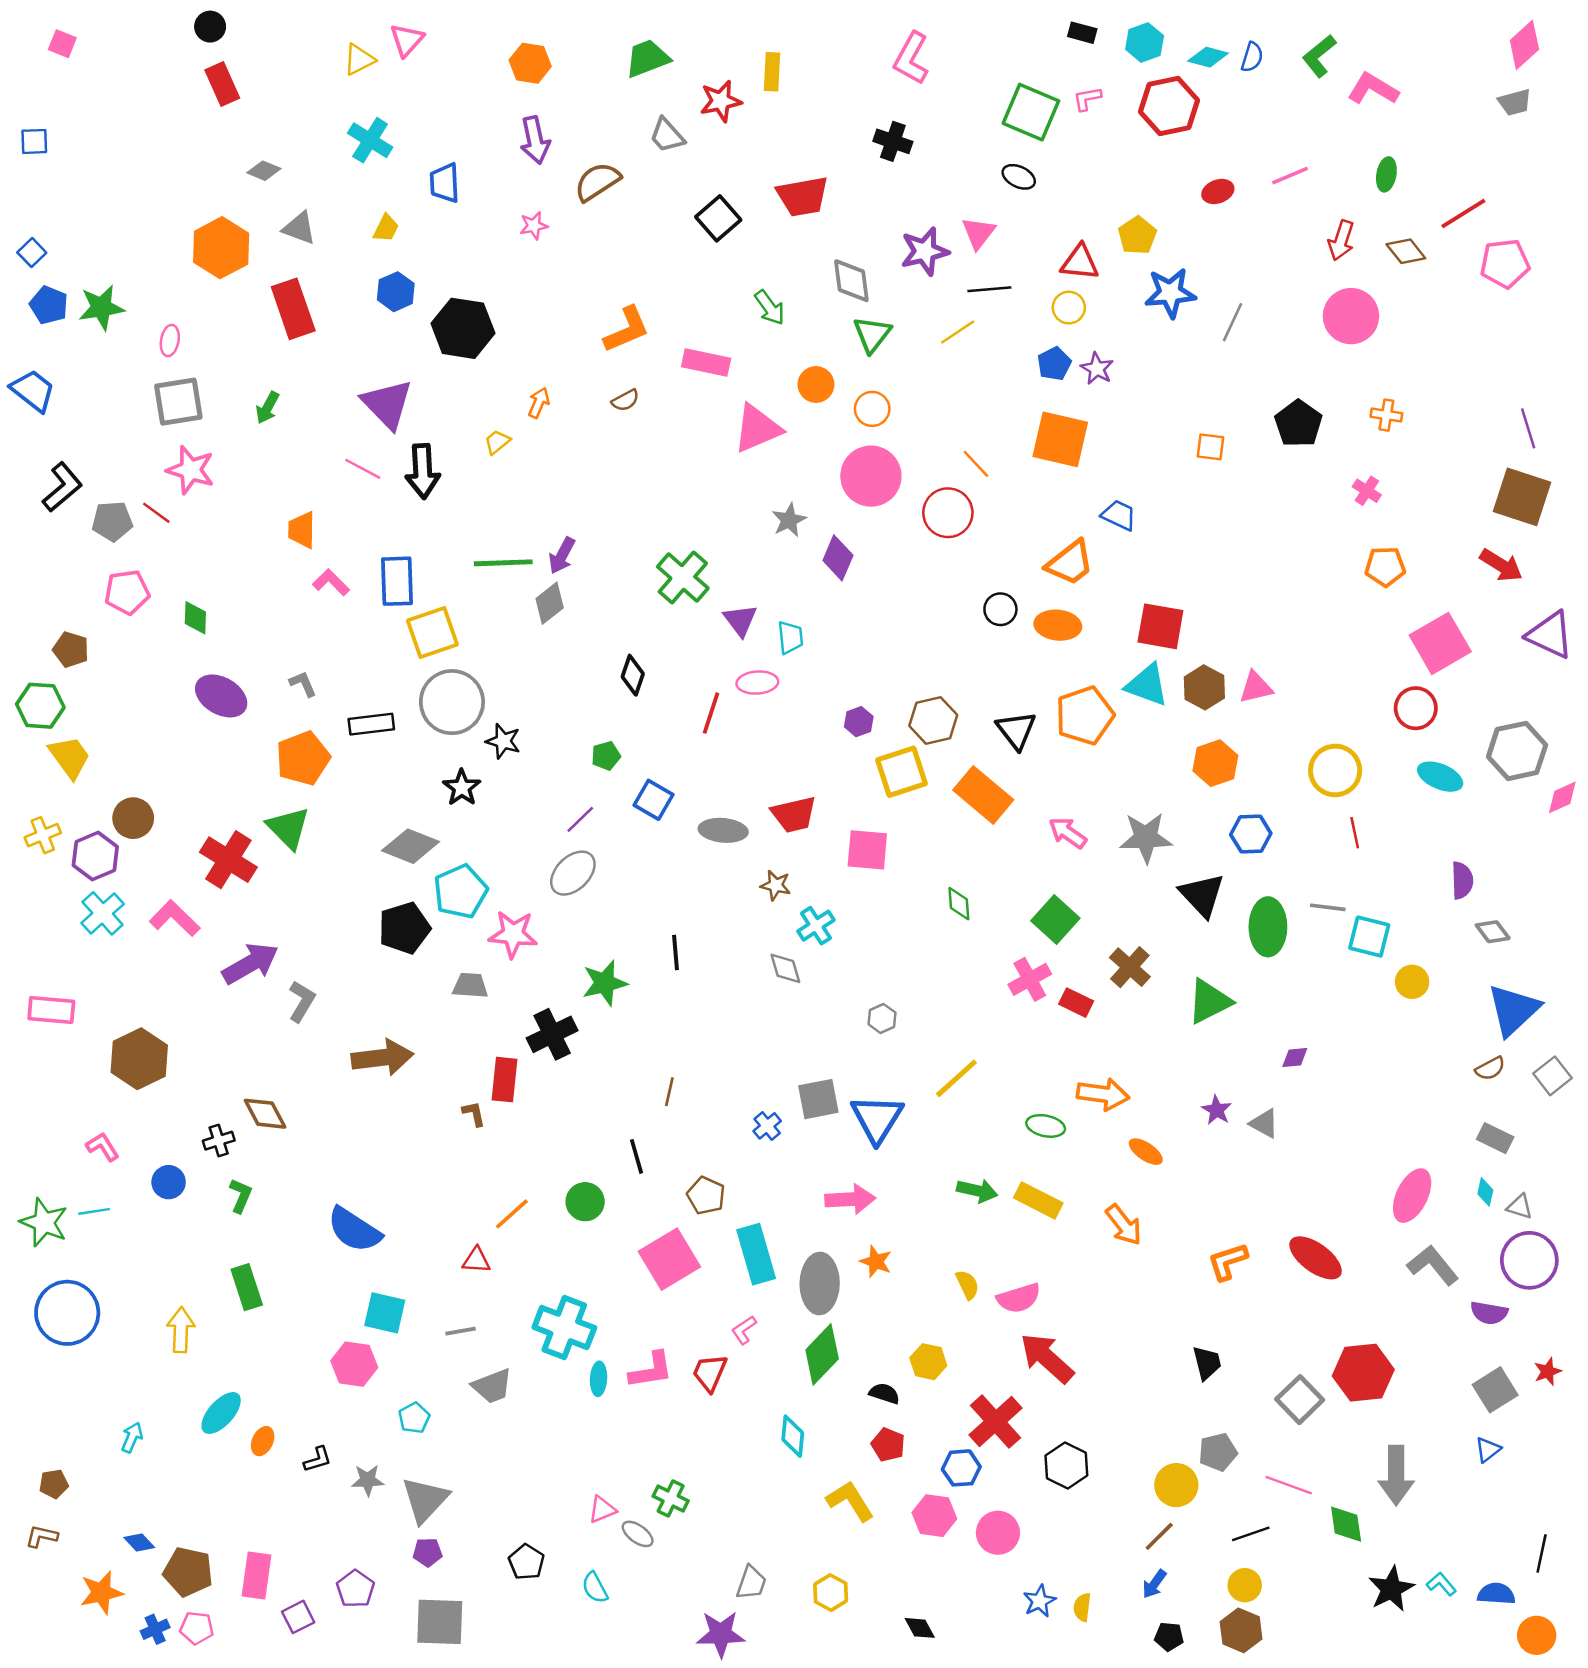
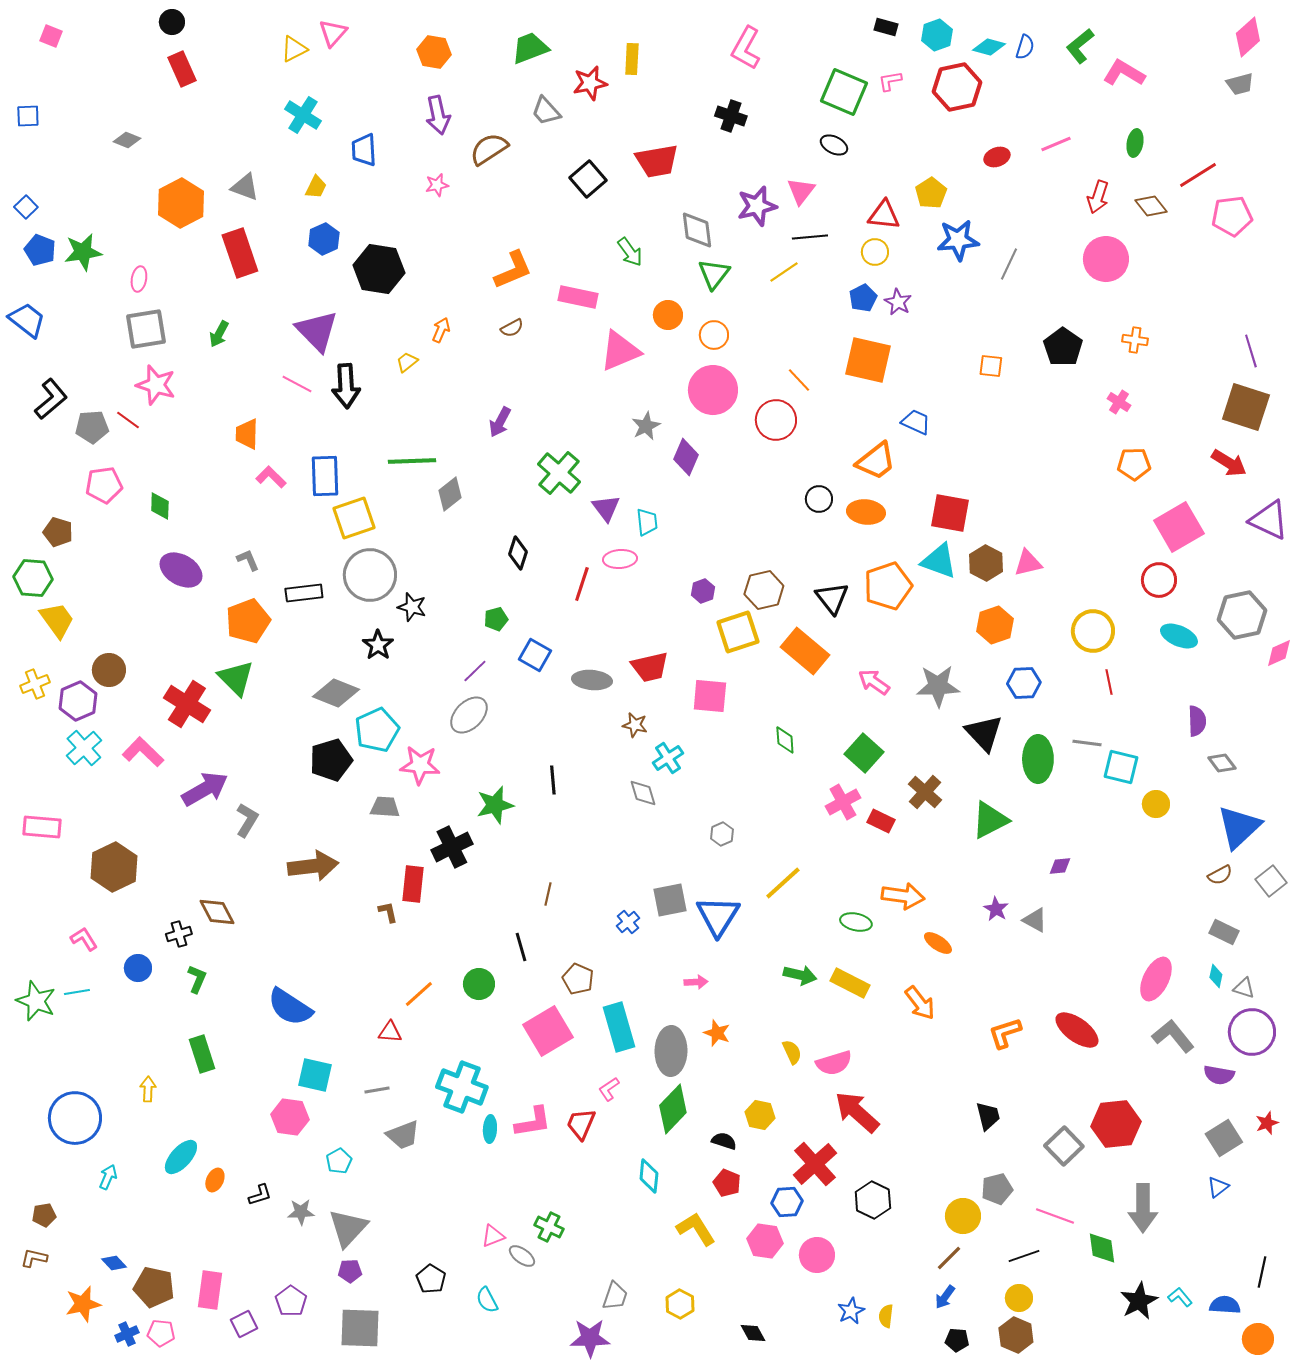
gray diamond: (264, 171) -> (127, 140), moved
purple arrow: (562, 555) -> (500, 422), moved
pink arrow: (850, 1199) -> (696, 982), size x0.6
blue circle: (67, 1313) -> (75, 1118), moved
yellow arrow: (181, 1330) -> (148, 1089), size x0.7

